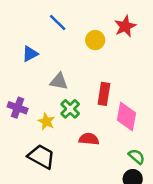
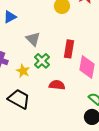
gray triangle: (59, 81) -> (33, 39), turned 35

